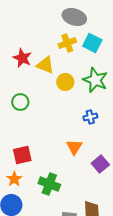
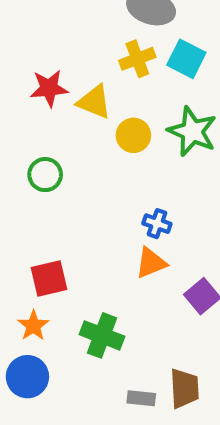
red star: (22, 58) -> (49, 88), turned -30
blue cross: (90, 117) -> (157, 224), moved, turned 32
orange triangle: (74, 147) -> (151, 263), turned 36

